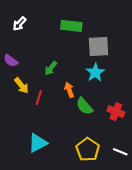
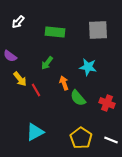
green rectangle: (71, 26) -> (55, 32), moved
gray square: (99, 47) -> (98, 30), moved
cyan star: (95, 73) -> (88, 67), turned -30
red line: (39, 97) -> (36, 90), turned -48

